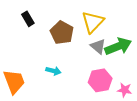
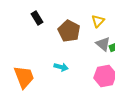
yellow triangle: (93, 22) -> (98, 21), size x0.6

